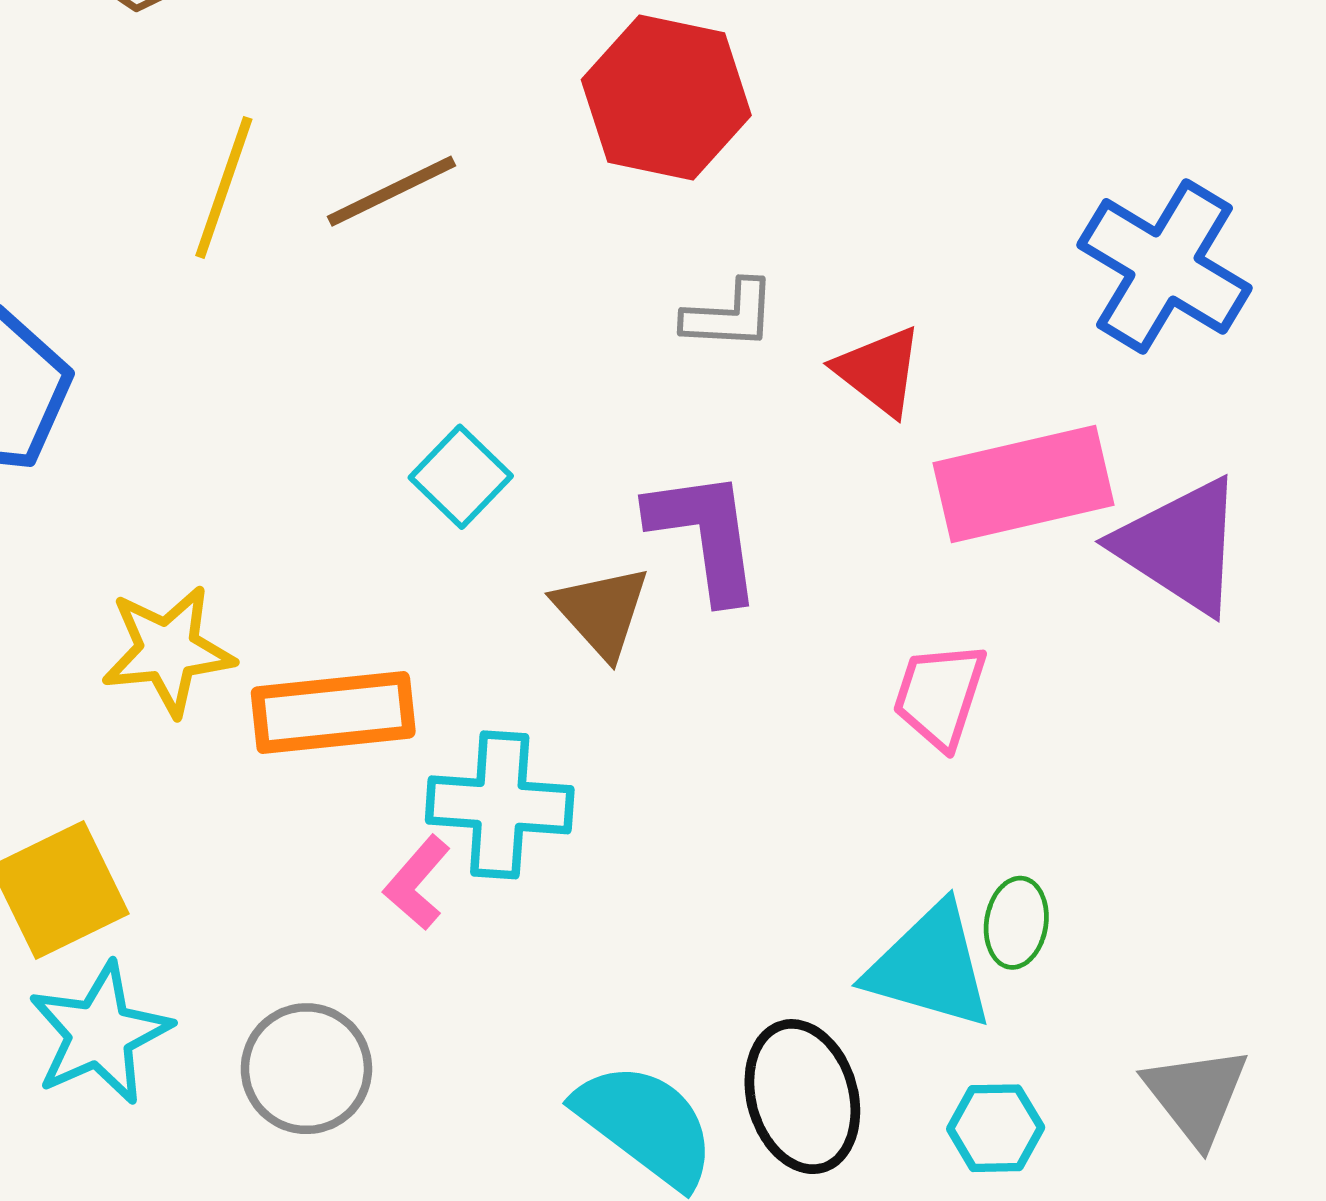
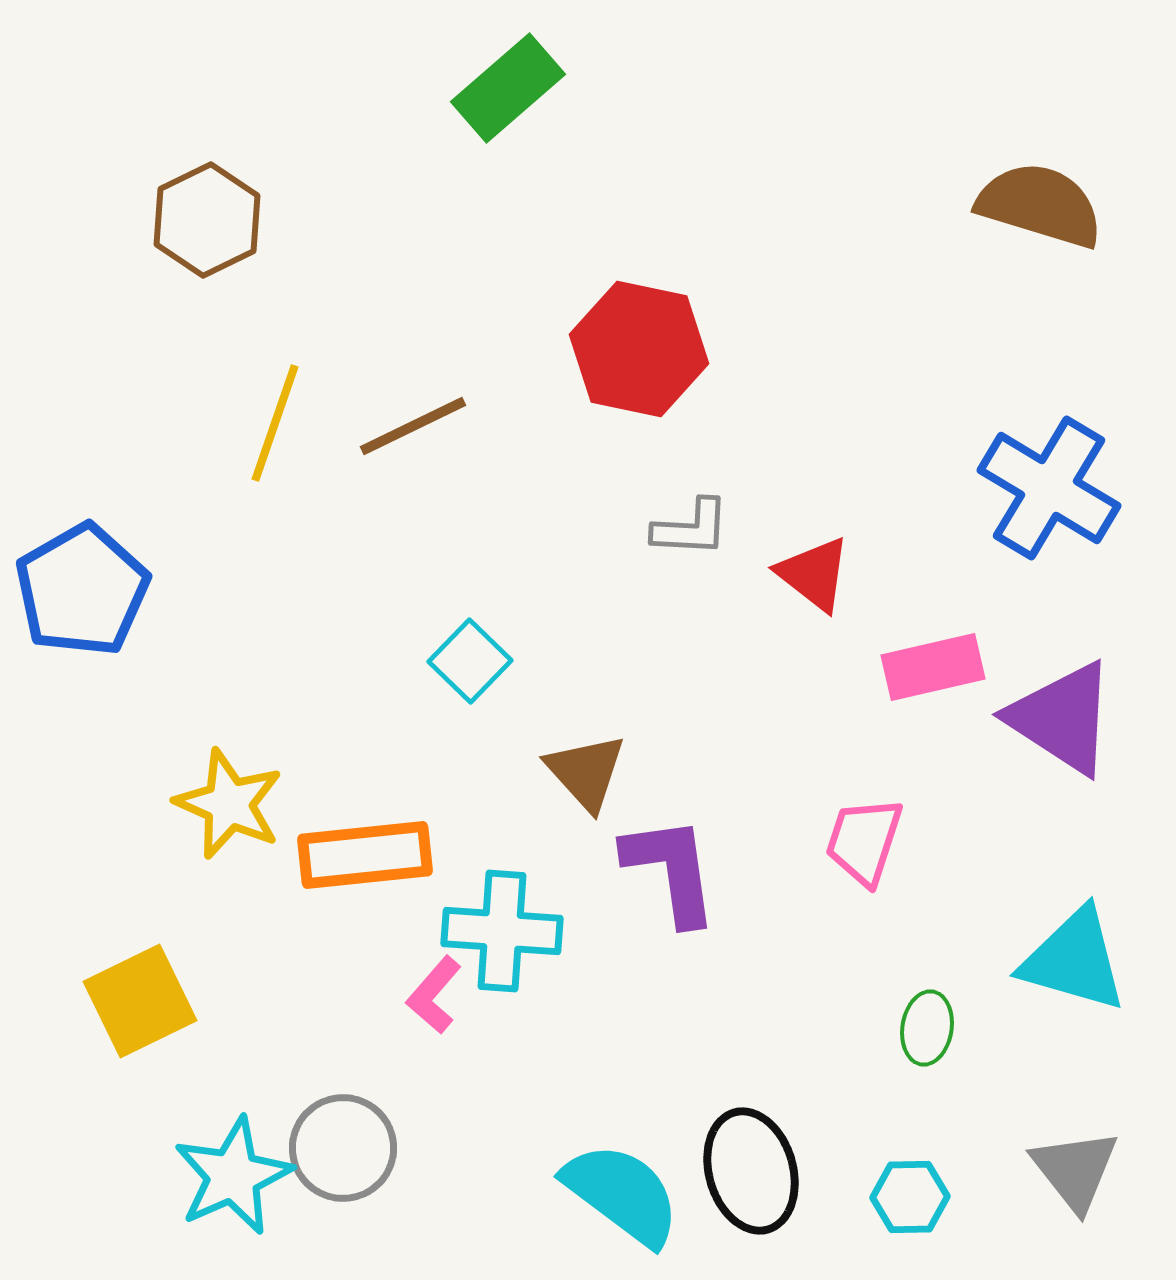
pink rectangle: (1024, 484) -> (933, 667), size x0.7
purple L-shape: (705, 535) -> (671, 870), moved
yellow star: (168, 651) -> (229, 804), turned 30
cyan triangle: (930, 967) -> (1074, 960), moved
cyan star: (100, 1033) -> (233, 1176), moved

